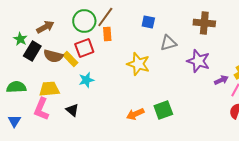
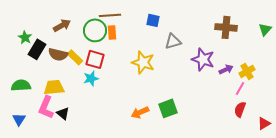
brown line: (105, 17) -> (110, 15), turned 50
green circle: (84, 21) -> (95, 30), moved
brown cross: (204, 23) -> (226, 27), moved
brown arrow: (45, 27) -> (62, 25), moved
red square: (84, 48) -> (95, 59), moved, turned 36
purple arrow: (221, 80) -> (226, 69), moved
black triangle: (72, 110) -> (63, 113), moved

